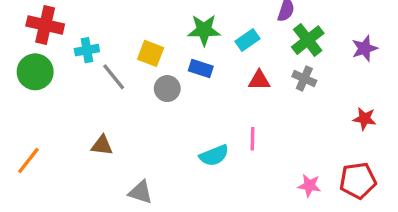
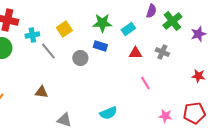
green cross: (308, 40) -> (172, 21), moved
yellow square: (151, 53) -> (64, 29), moved, turned 35
pink line: (253, 139) -> (145, 83), moved, turned -32
cyan semicircle: (214, 155) -> (108, 113), moved

